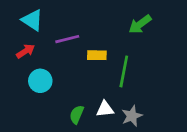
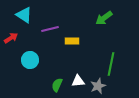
red arrow: (25, 51) -> (11, 38), moved
green line: (124, 71) -> (111, 64), moved

